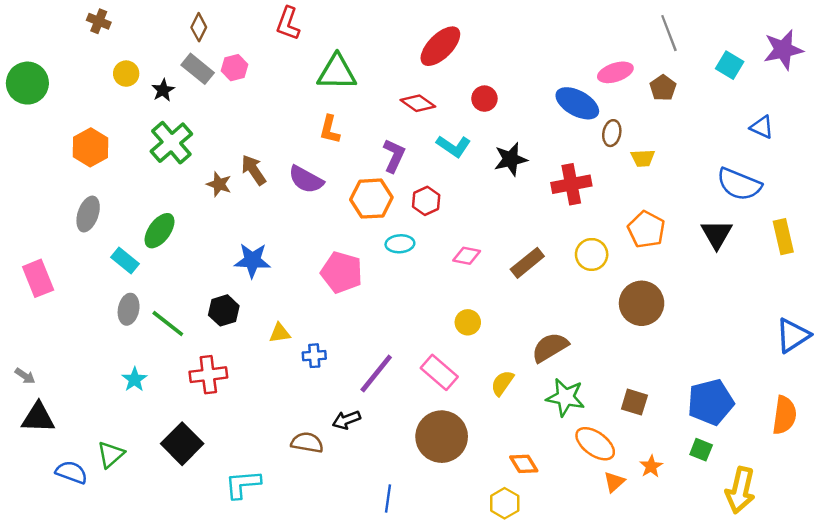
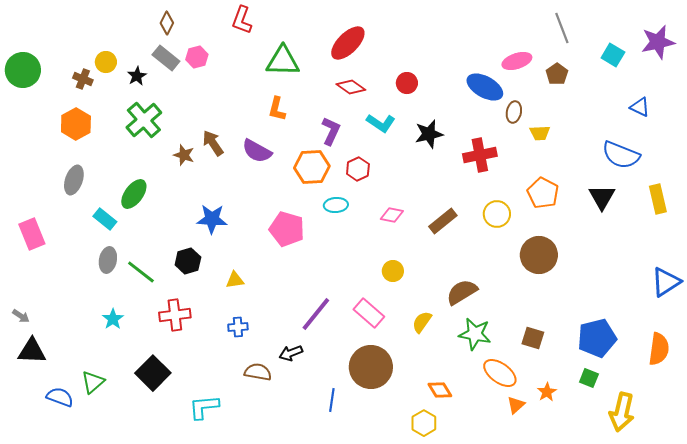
brown cross: (99, 21) -> (83, 79), moved
red ellipse: (440, 46) -> (348, 43), moved
blue cross: (314, 356) -> (238, 327), moved
blue line: (388, 498) -> (332, 400), moved

